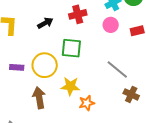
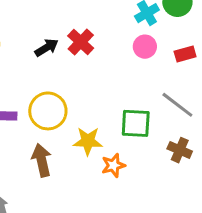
red cross: (78, 14) -> (81, 42), moved, turned -30
green square: (71, 48) -> (136, 123), moved
gray line: (117, 70) -> (177, 105), moved

